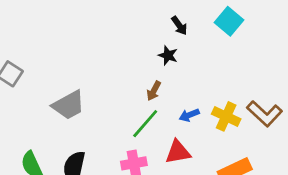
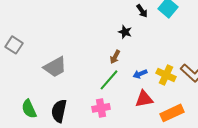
black arrow: (179, 26) -> (142, 11), moved
red triangle: (178, 152) -> (144, 99), moved

